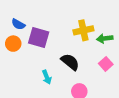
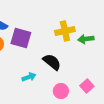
pink square: (106, 64) -> (87, 86), moved
cyan arrow: (47, 77) -> (29, 77), turned -88

